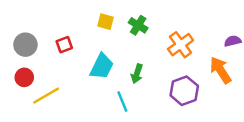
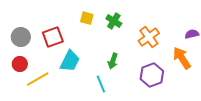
red square: (64, 45) -> (53, 37), size x1.5
cyan trapezoid: (102, 66) -> (70, 61), moved

